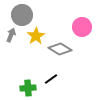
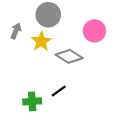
gray circle: (22, 15) -> (48, 15), moved
gray arrow: (11, 35) -> (16, 31), moved

